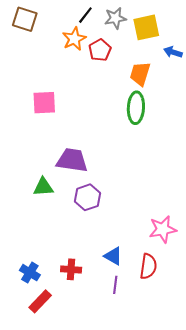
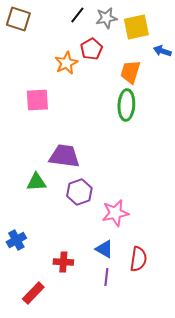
orange star: (74, 39) -> (66, 63), moved
pink star: (163, 229) -> (115, 213), moved
blue cross: (30, 273) -> (16, 240), moved, turned 30

